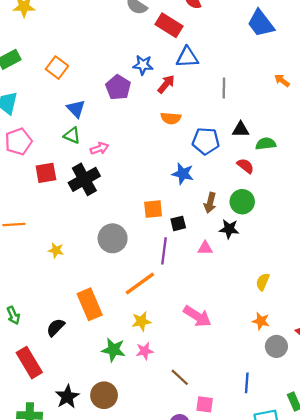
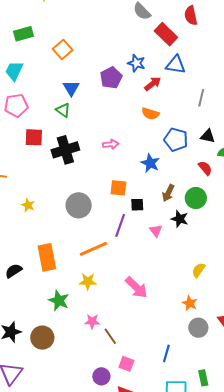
pink arrow: (99, 148) -> (111, 144), moved
pink triangle: (205, 248) -> (156, 231), turned 40
pink star: (145, 351) -> (92, 321), moved

